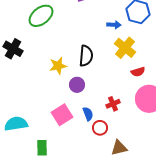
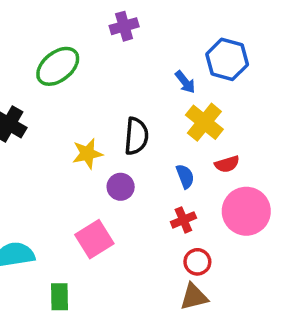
blue arrow: (114, 25) -> (185, 82), turned 48
blue semicircle: (88, 114) -> (185, 176), moved
red circle: (100, 128) -> (197, 262), moved

